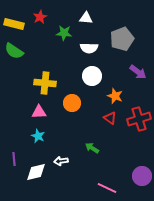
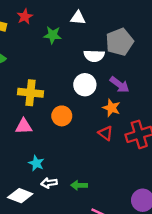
white semicircle: (89, 48) -> (94, 56), moved
purple arrow: (138, 72) -> (120, 85), moved
cyan star: (38, 136) -> (36, 163), moved
green arrow: (92, 148) -> (79, 185), moved, turned -32
white diamond: (36, 172) -> (20, 196), turned 35

